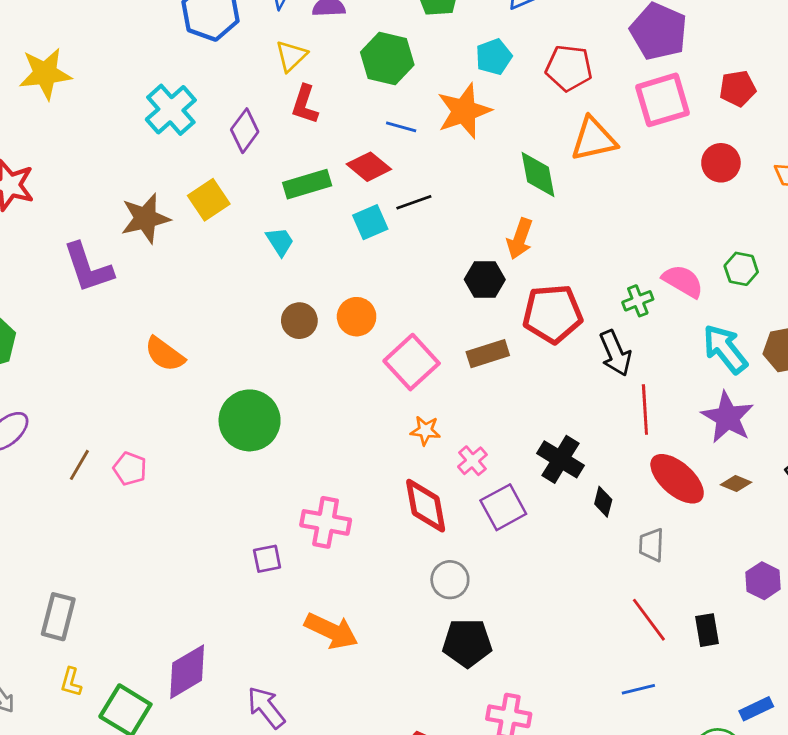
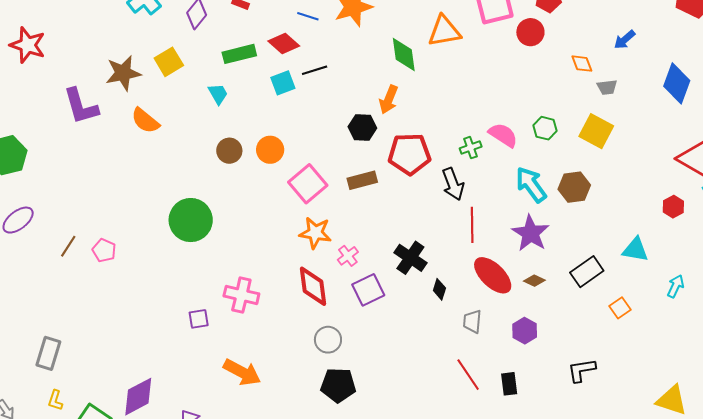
red circle: (721, 163) -> (530, 32), moved
orange semicircle: (165, 354) -> (145, 121), moved
orange star: (425, 431) -> (315, 233), size x1.5
purple hexagon: (763, 581) -> (525, 331), moved

